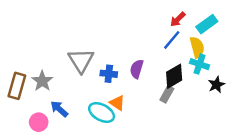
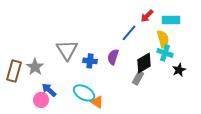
cyan rectangle: (207, 24) -> (171, 20), turned 36
blue line: (172, 40) -> (129, 33), moved
orange triangle: (117, 103) -> (97, 102), moved
pink circle: (39, 122) -> (41, 100), moved

